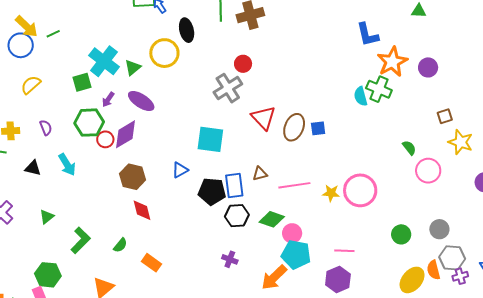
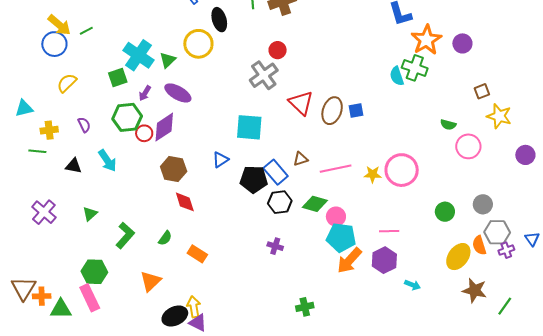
green semicircle: (409, 148) -> (448, 125), turned 147
blue rectangle: (234, 185) -> (276, 172), turned -30
orange arrow: (274, 277) -> (349, 260), moved

